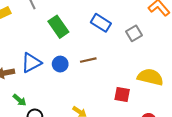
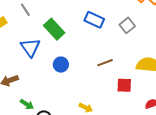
brown line: (88, 60) -> (105, 63), moved
blue triangle: (31, 63) -> (30, 47), moved, turned -30

